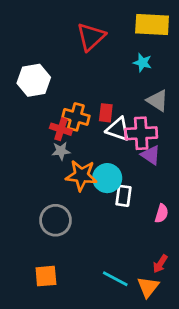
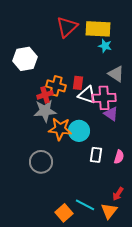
yellow rectangle: (152, 24) -> (98, 29), moved
red cross: (61, 129) -> (45, 95), turned -35
gray star: (61, 151) -> (45, 111), size x1.6
white rectangle: (123, 196) -> (96, 155), moved
orange square: (46, 276) -> (64, 213), moved, turned -36

